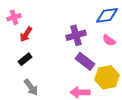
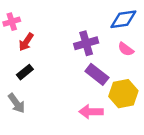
gray arrow: (31, 87) -> (17, 103), moved

